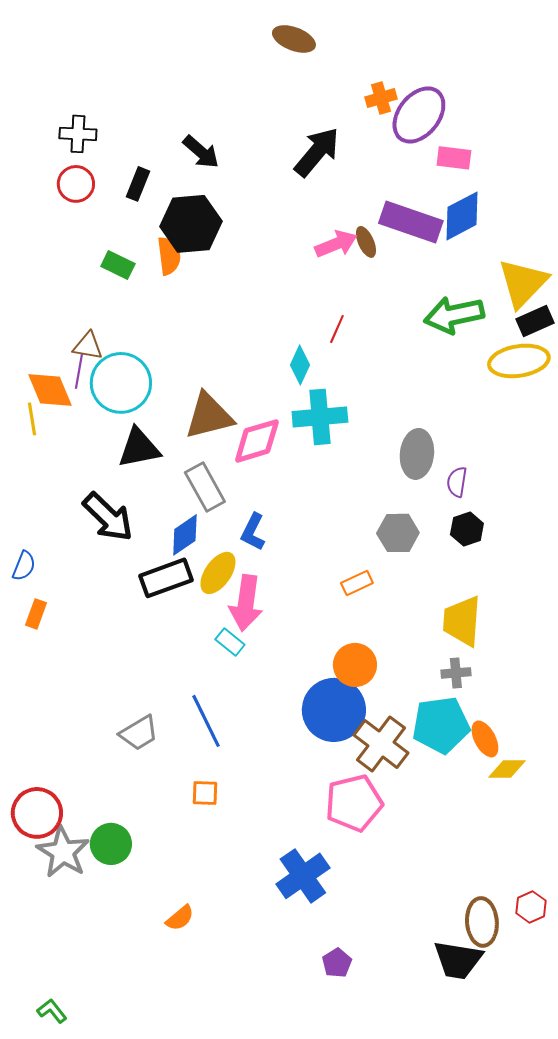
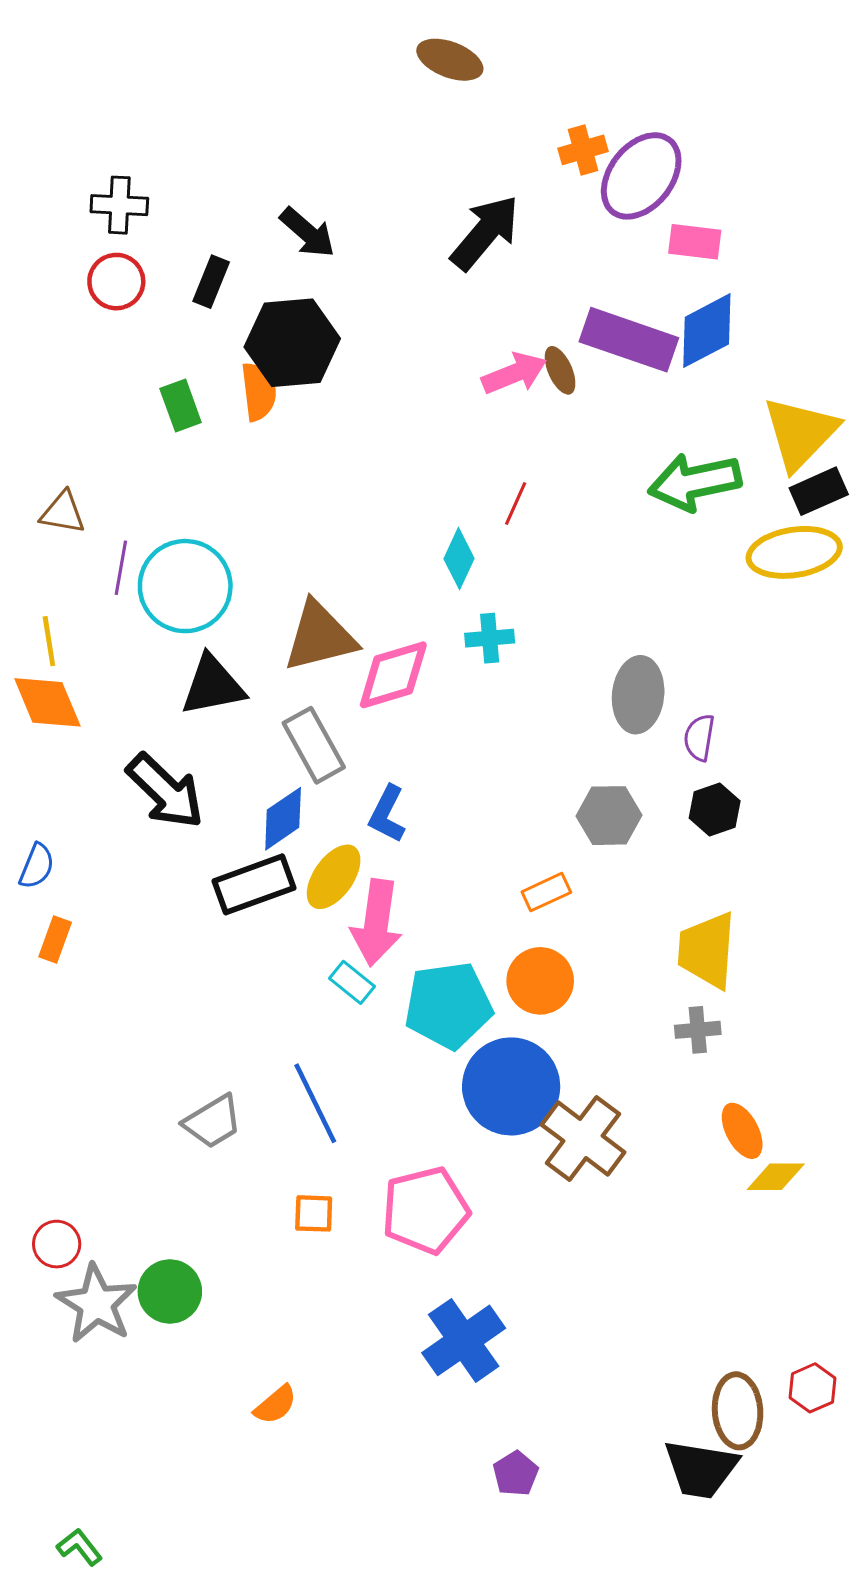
green rectangle: (118, 265) -> (181, 406), turned 44
brown triangle: (88, 346) -> (63, 513), moved
orange diamond: (50, 390) -> (47, 702), moved
cyan cross: (320, 417) -> (490, 638), size x0.6
orange circle: (355, 665) -> (540, 981), moved
cyan pentagon: (441, 725) -> (448, 1005), moved
pink pentagon: (354, 803) -> (425, 1210), moved
red circle: (37, 813) -> (57, 1244), size x0.6

